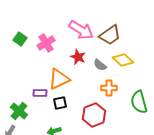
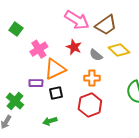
pink cross: (46, 43) -> (39, 49), moved
orange cross: (109, 88) -> (92, 78), moved

